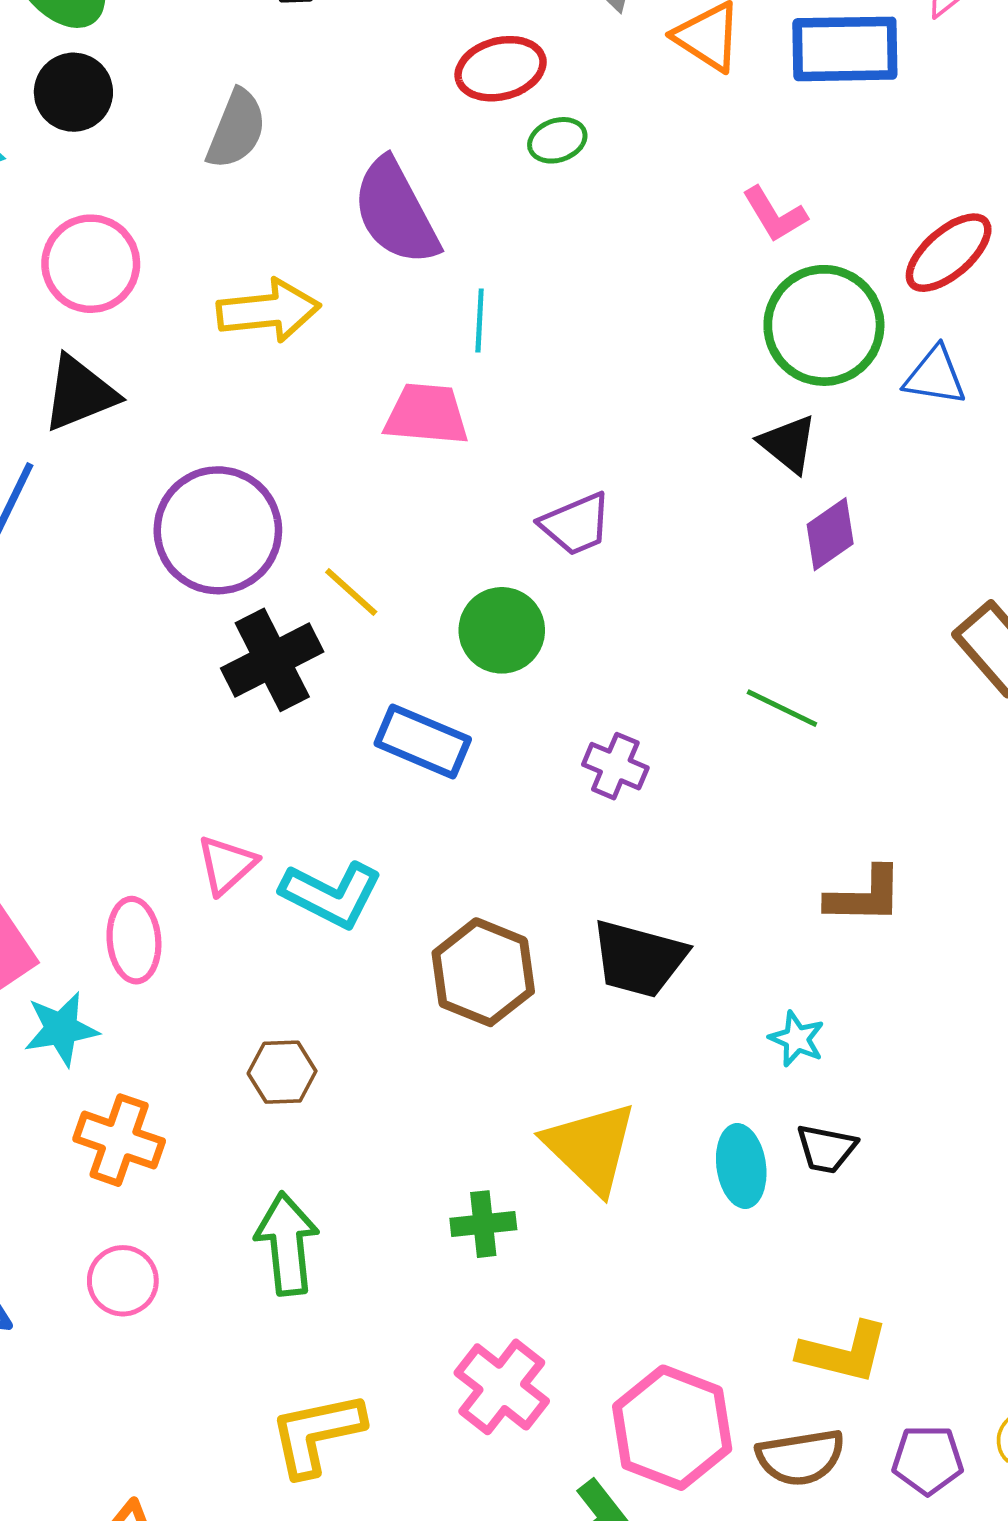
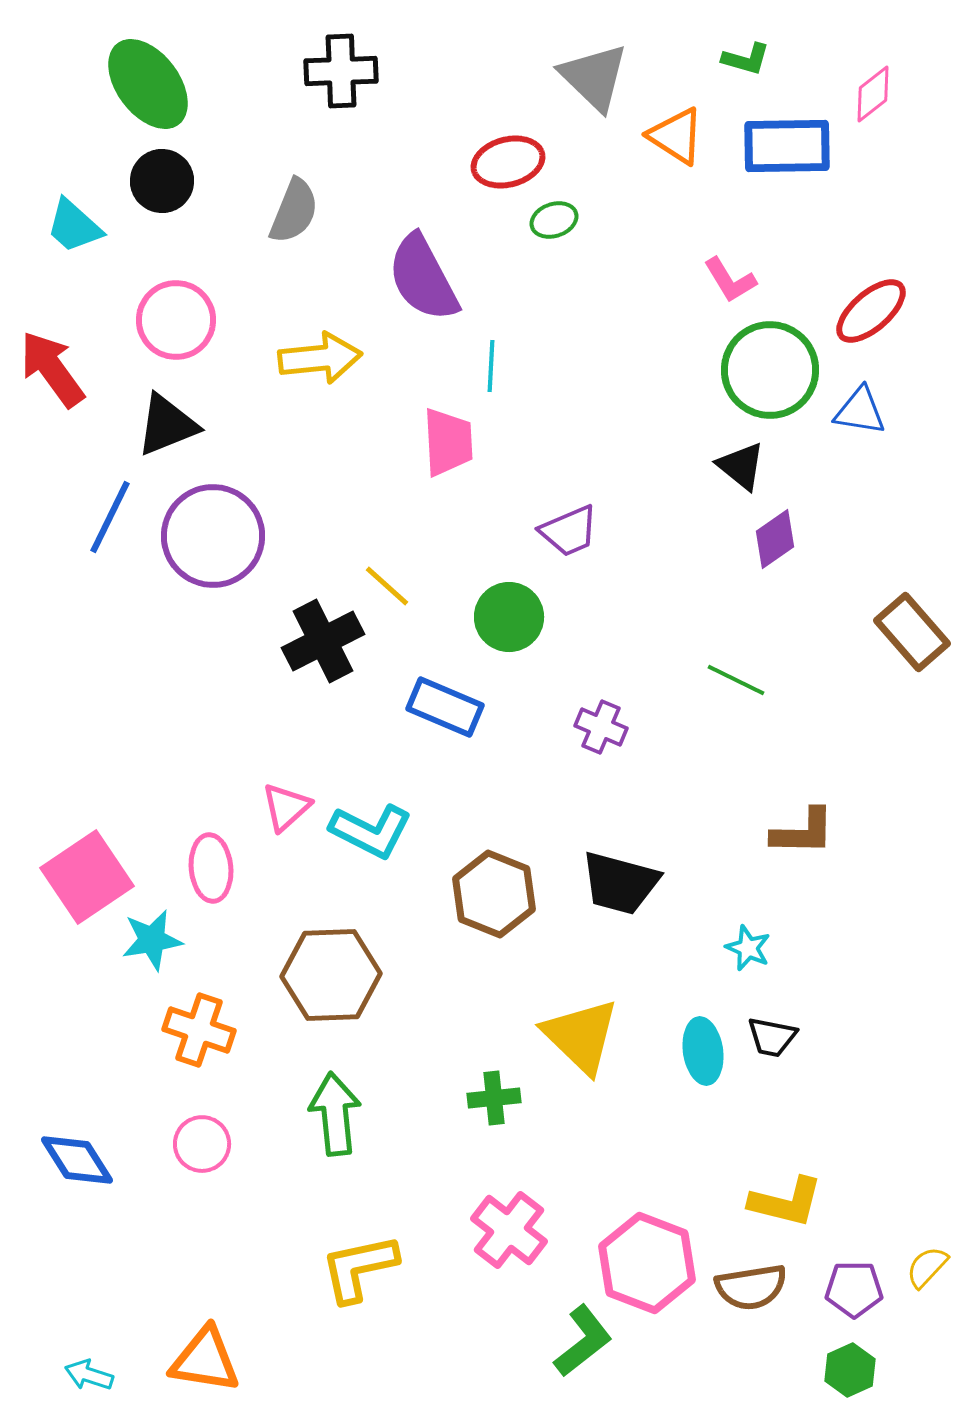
pink trapezoid: (426, 414) -> (448, 442), turned 82
purple circle: (218, 530) -> (213, 536), moved
brown hexagon: (282, 1072) -> (331, 975), size x1.8

